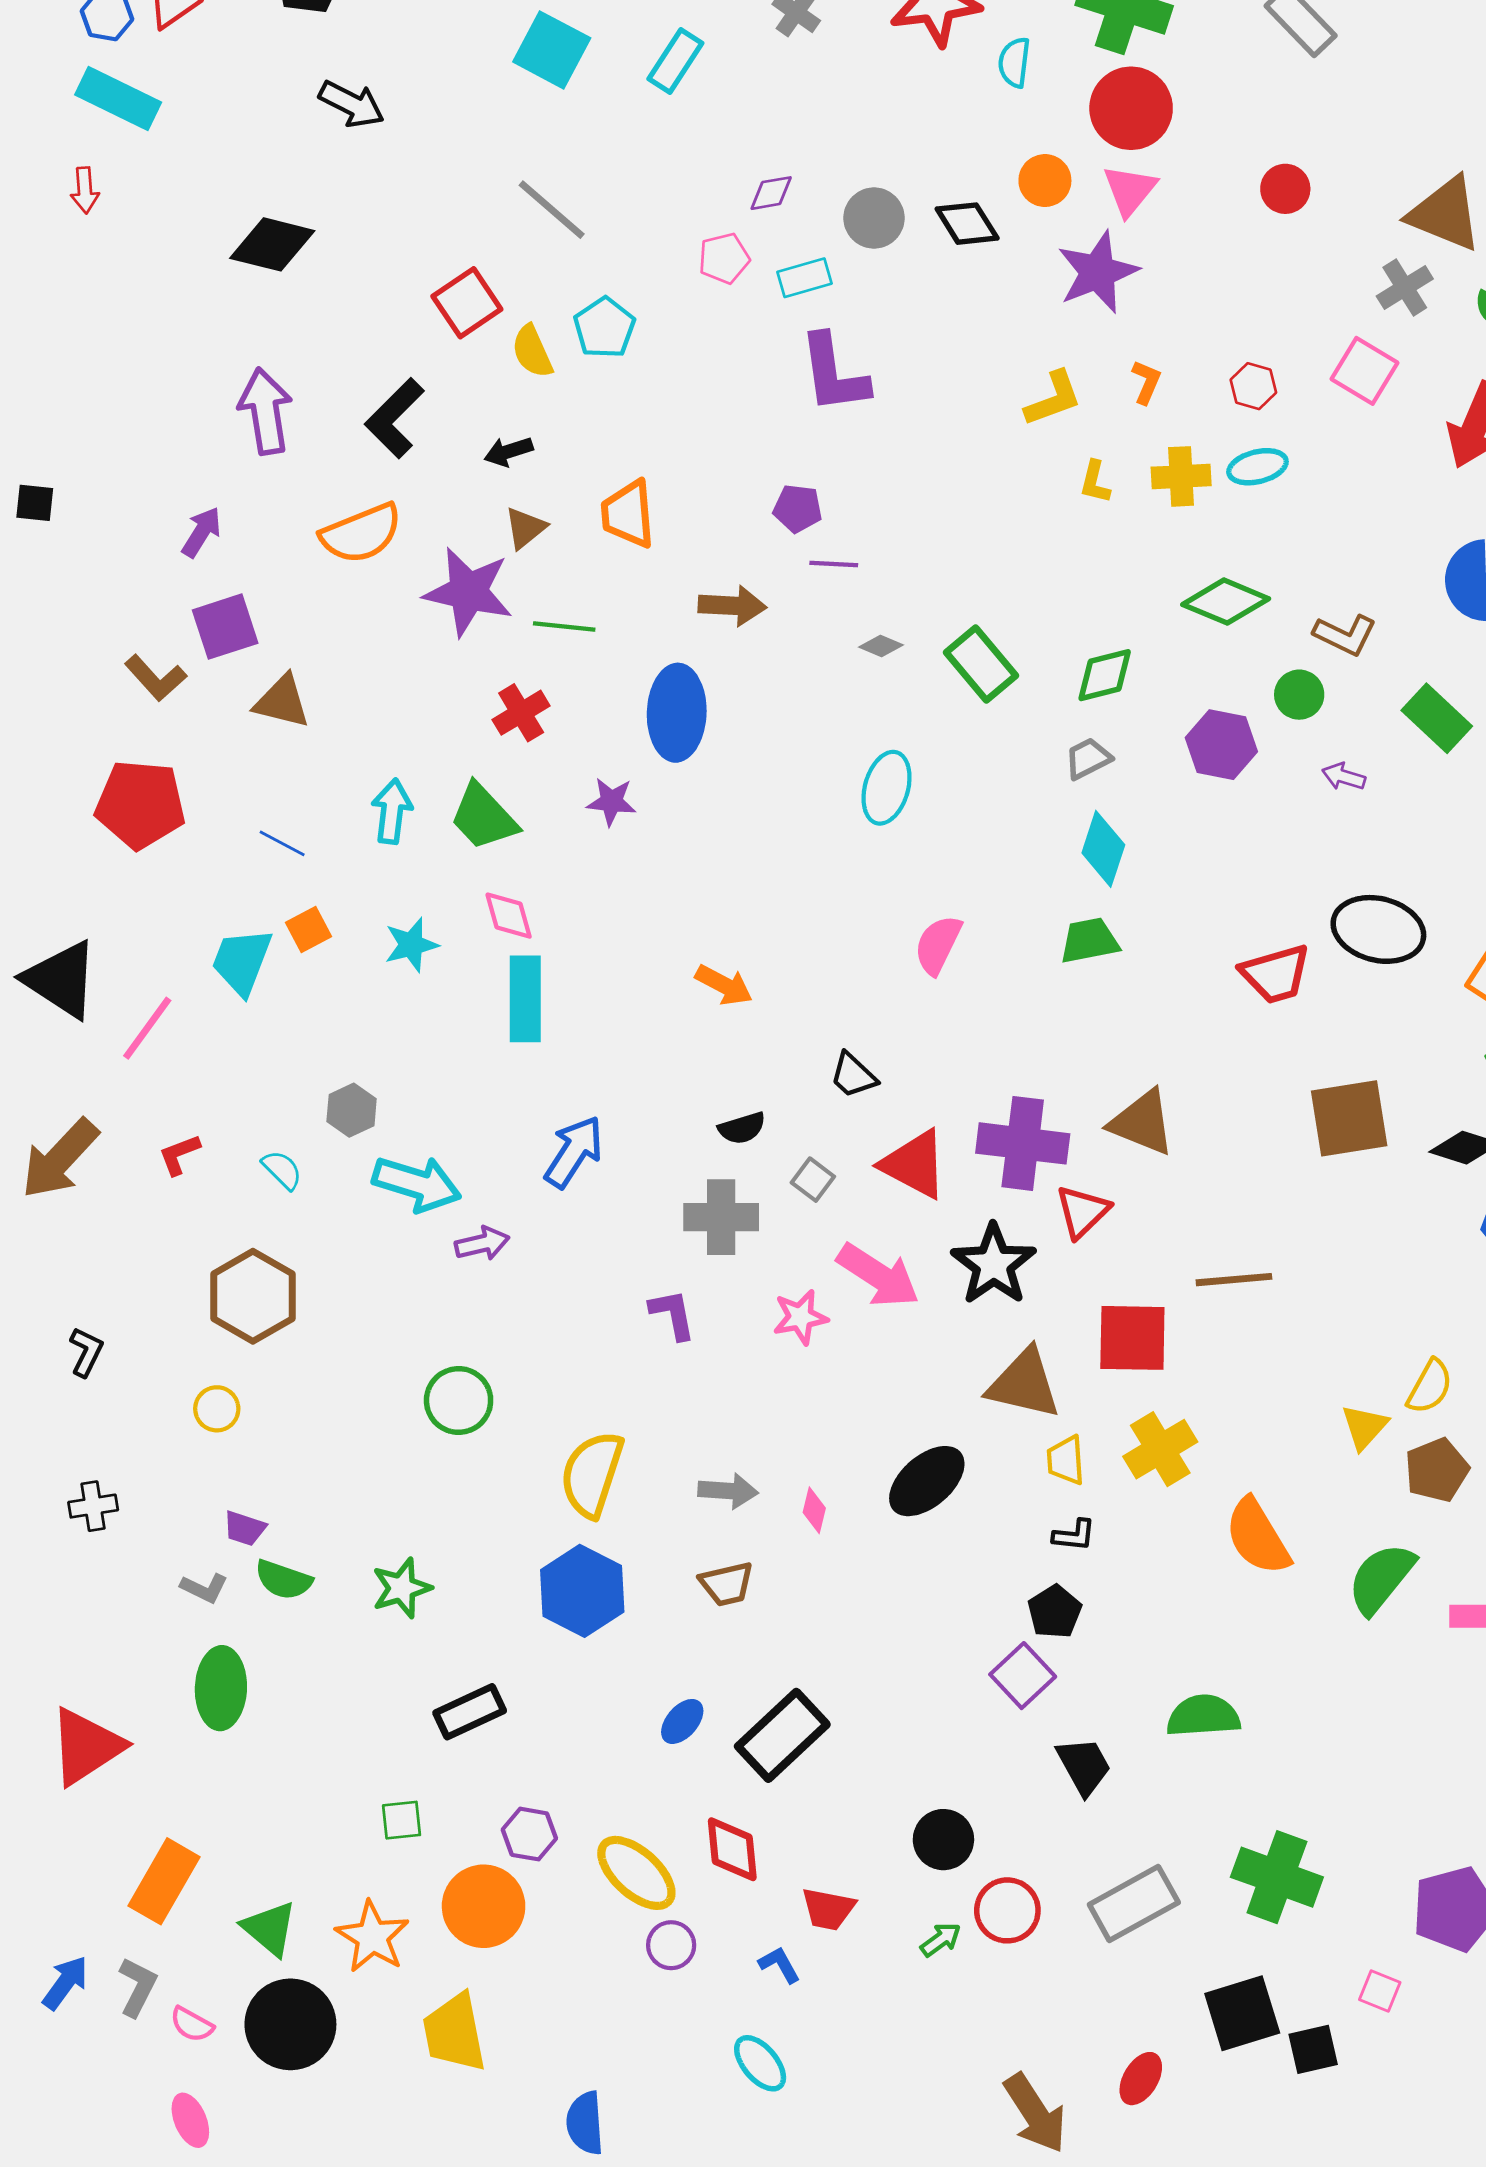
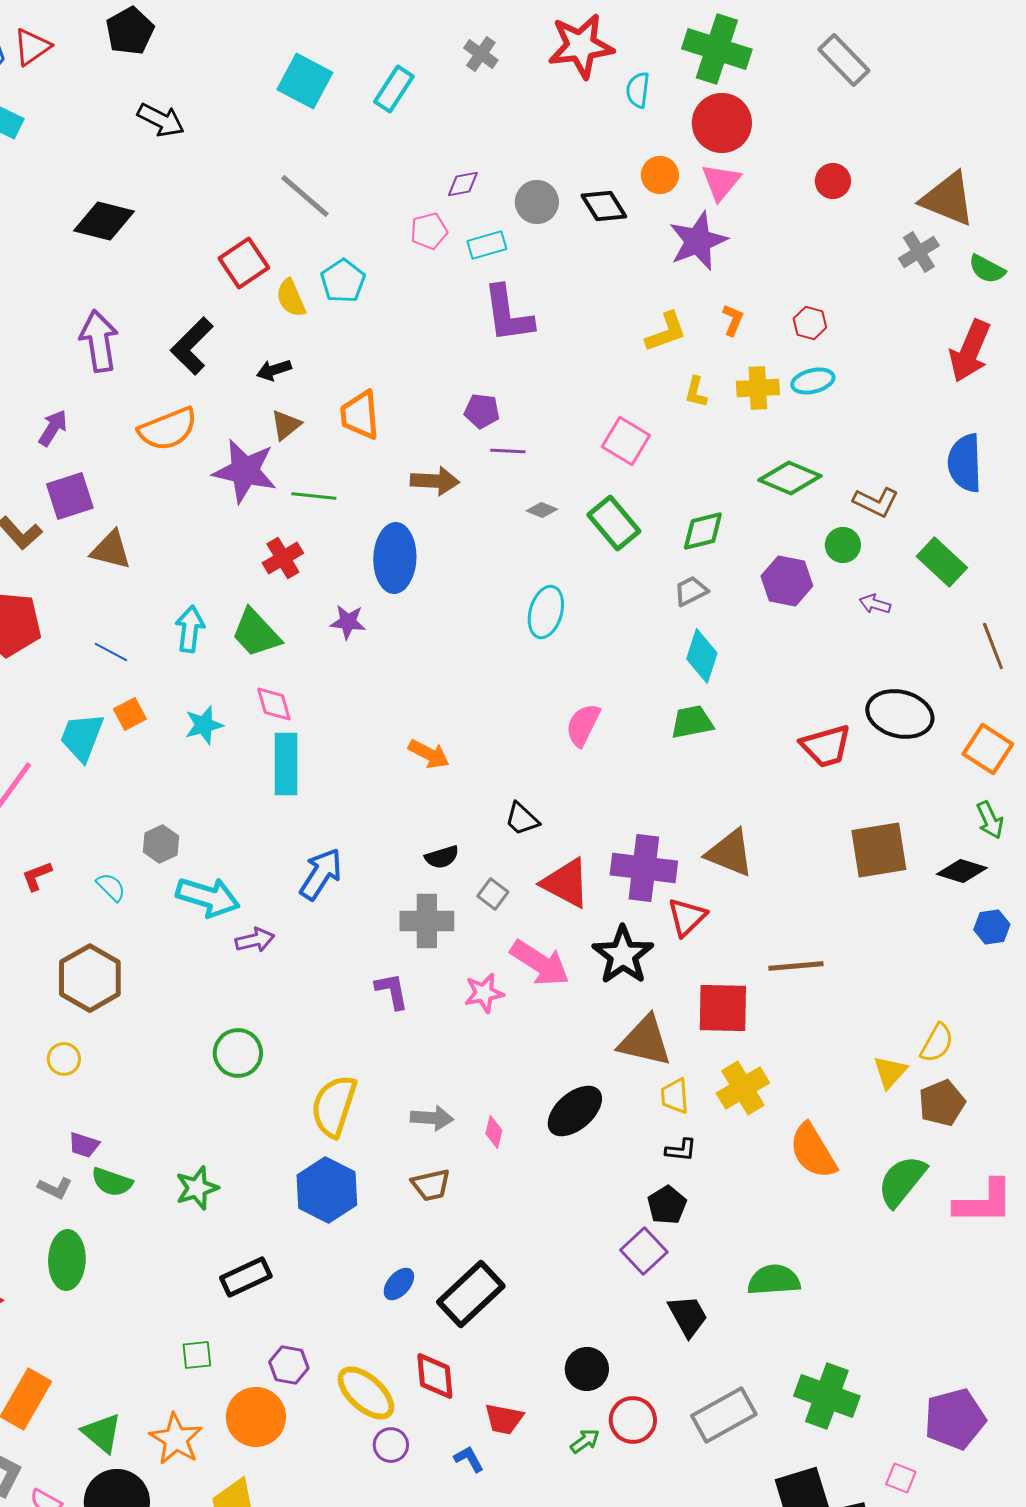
pink square: (1364, 371) -> (626, 441), moved

